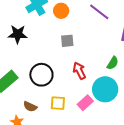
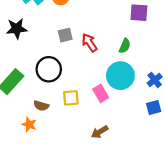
gray square: (67, 41) -> (65, 35), moved
red arrow: (79, 71) -> (89, 43), moved
pink rectangle: (85, 103) -> (101, 93), turned -70

